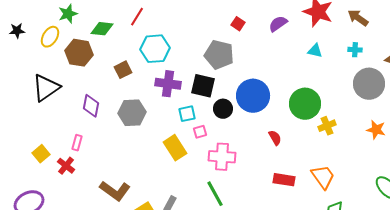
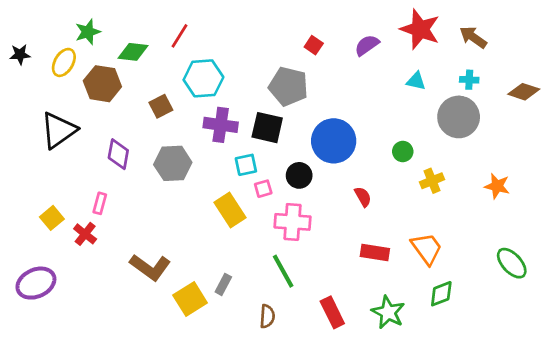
gray circle: (369, 84) -> (459, 117), moved
green circle: (305, 104) -> (403, 152), size x0.5
black circle: (223, 109) -> (299, 175), moved

